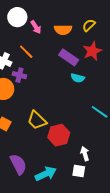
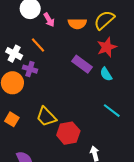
yellow semicircle: (89, 25) -> (104, 20), size x1.5
purple rectangle: (69, 57) -> (82, 64), moved
cyan semicircle: (78, 78) -> (106, 74), moved, turned 40

